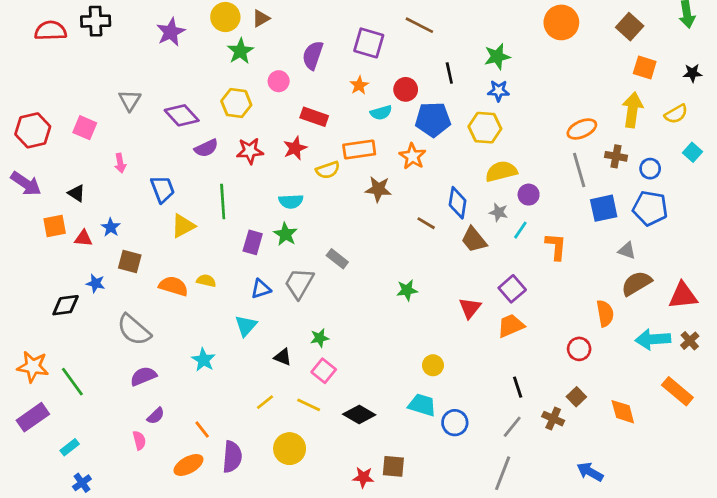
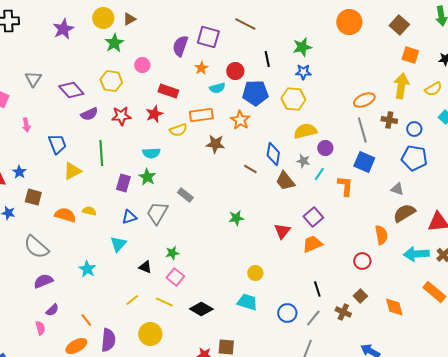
purple semicircle: (313, 55) -> (180, 46), moved
blue square: (604, 208) -> (364, 162), moved, turned 35
blue circle: (455, 423) -> (287, 313), moved

